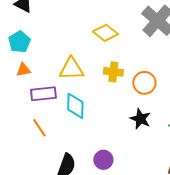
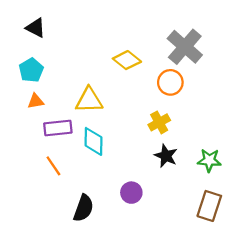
yellow cross: (113, 72) -> (159, 122), moved, turned -36
orange circle: (144, 83) -> (170, 82), moved
purple circle: (103, 160) -> (131, 193), moved

